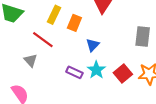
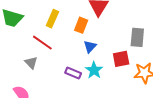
orange rectangle: (74, 23) -> (81, 25), moved
red square: (123, 74) -> (121, 59), moved, turned 30

